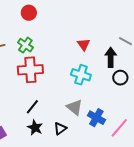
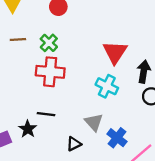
red triangle: (84, 44) -> (115, 52), size x1.6
black line: (32, 107) -> (46, 114), turned 49
black star: (35, 128) -> (28, 129), moved

